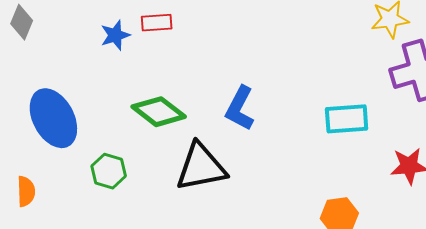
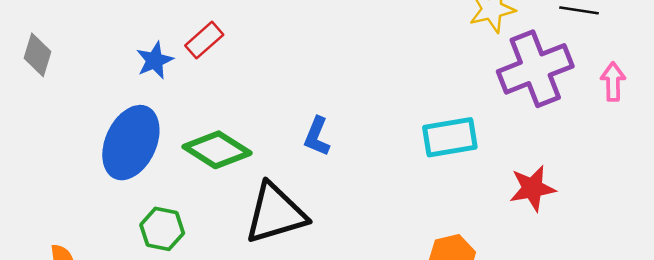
red rectangle: (157, 23) -> (204, 40), turned -32
blue L-shape: (240, 108) -> (317, 136), size x0.7
blue ellipse: (53, 118) -> (131, 143), moved, turned 58

